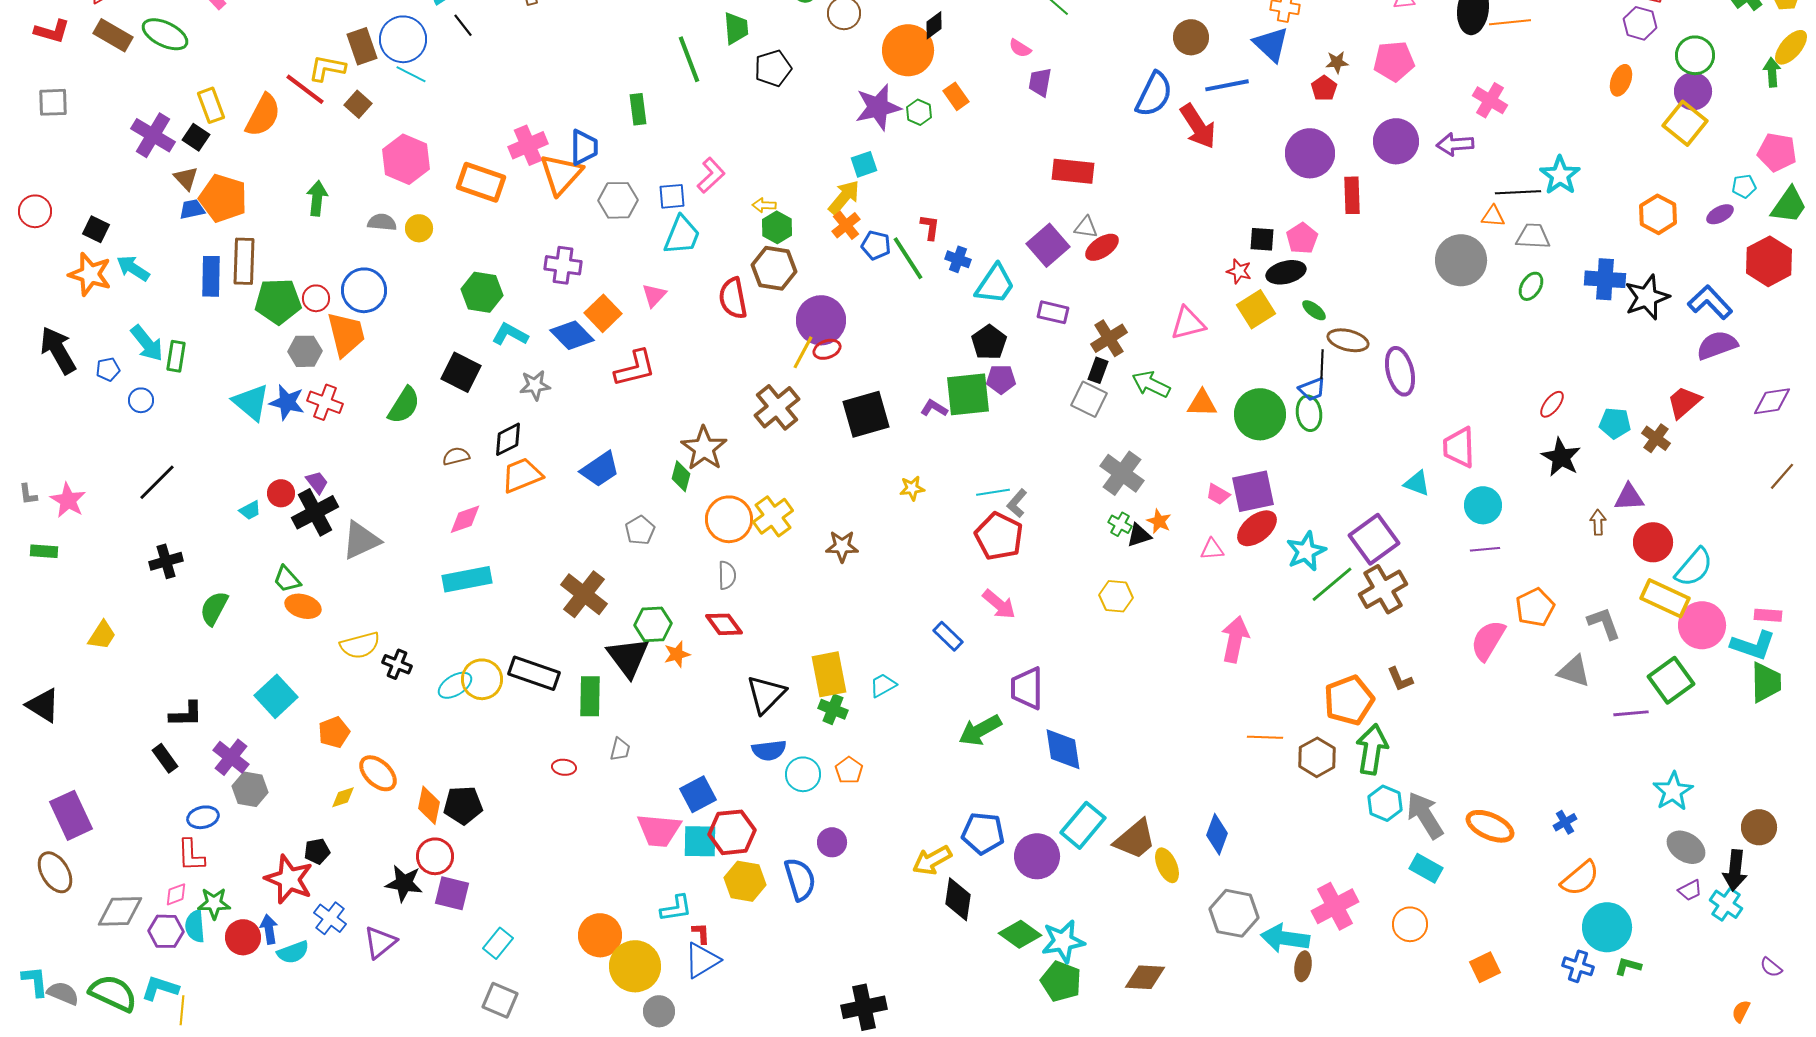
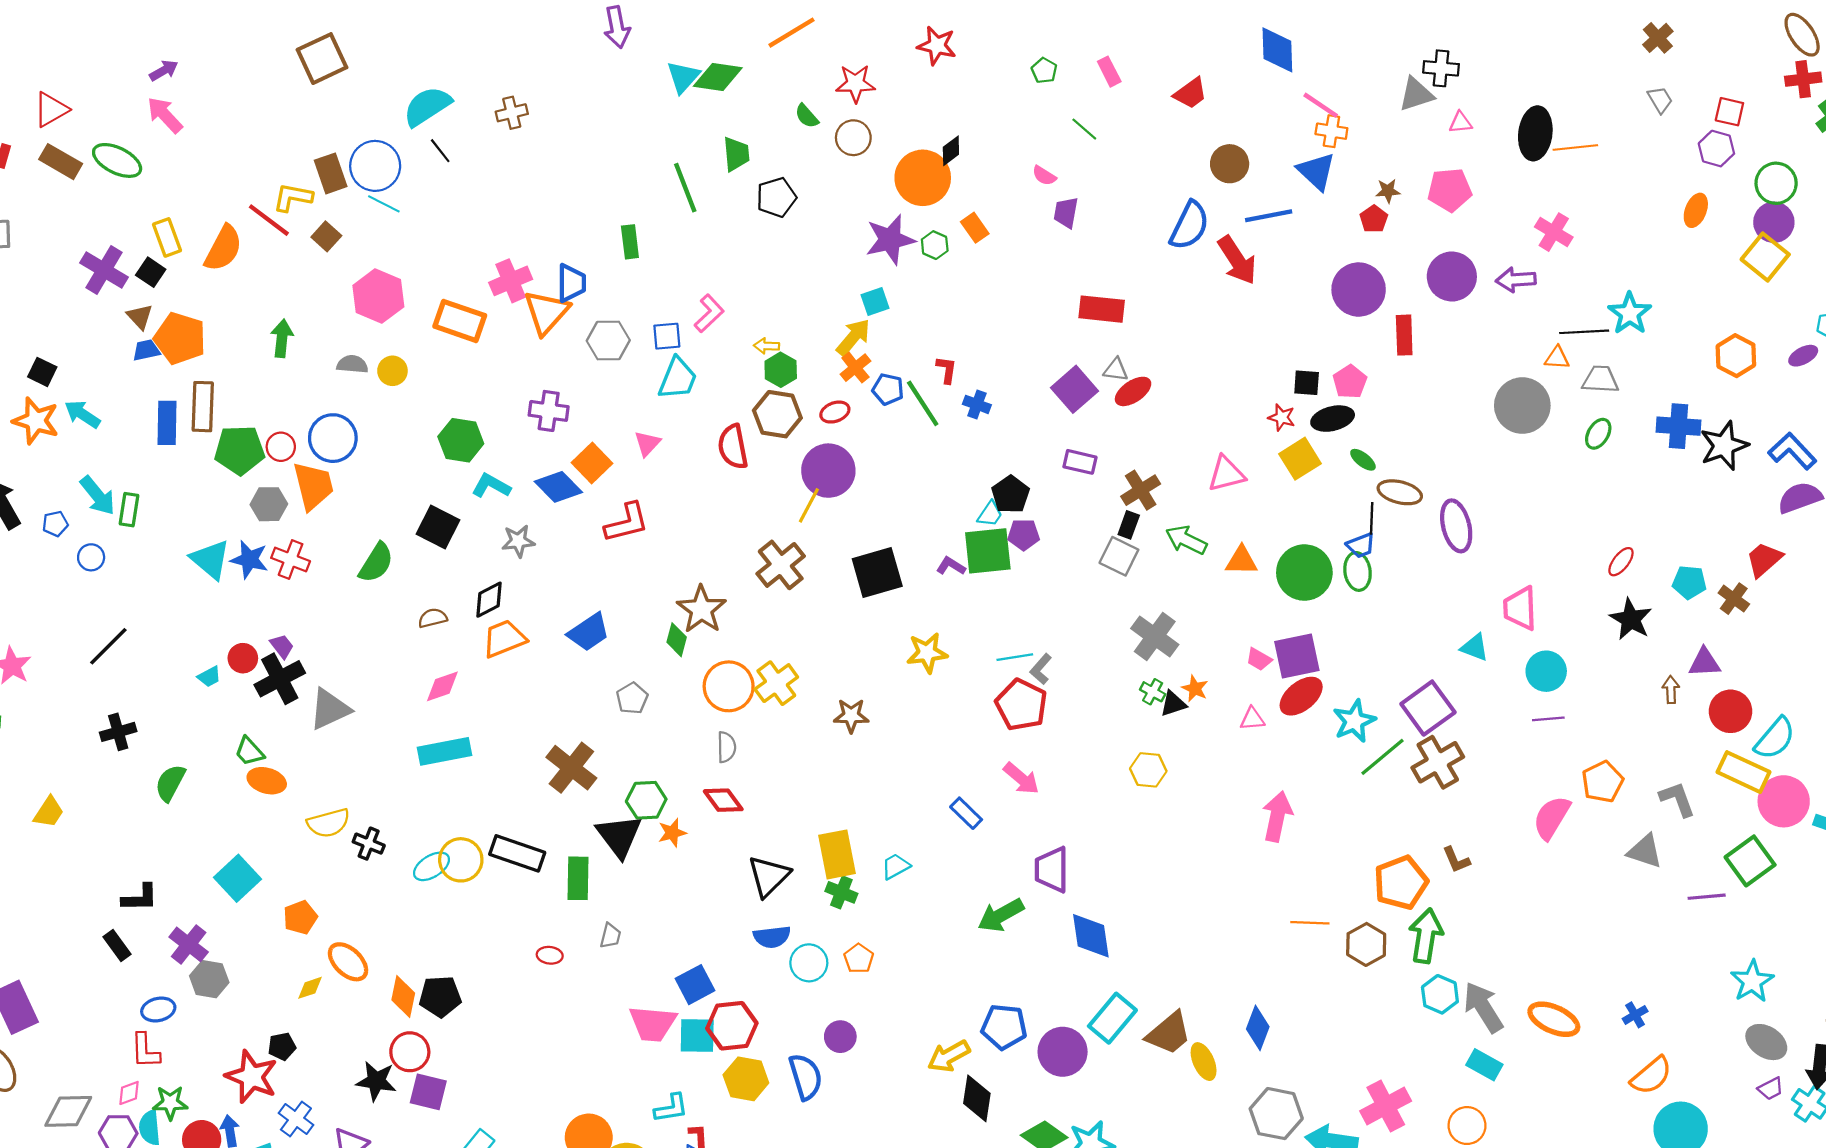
cyan trapezoid: (995, 284) -> (990, 514), moved, size x0.6
red ellipse: (827, 349) -> (835, 412), moved
yellow star: (912, 488) -> (927, 653), size x1.5

